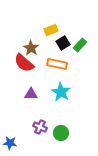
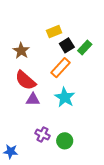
brown star: (31, 48) -> (21, 51), moved
red semicircle: (24, 63) -> (25, 80), moved
orange rectangle: (57, 64) -> (60, 68), turned -60

